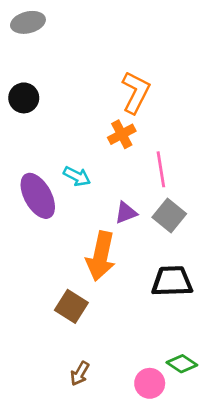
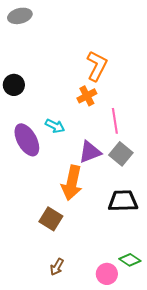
black circle: (24, 98) -> (14, 85), moved
purple triangle: (126, 213) -> (90, 152), size x1.4

